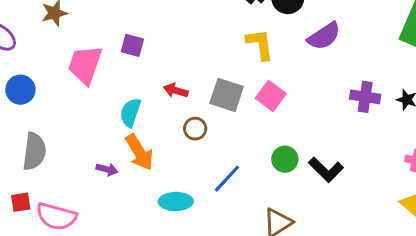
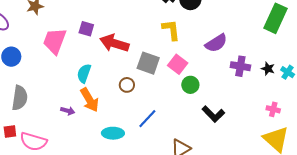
purple semicircle: (324, 36) -> (216, 43), moved
red arrow: (176, 91) -> (114, 43), moved, size x1.8
green circle: (285, 159) -> (190, 85), moved

